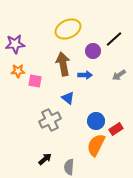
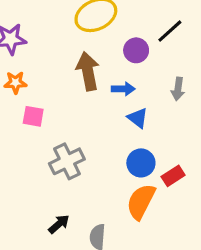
gray arrow: (119, 75) -> (178, 89), turned -48
pink square: (35, 81) -> (33, 116), moved
blue triangle: (68, 98) -> (138, 118), moved

